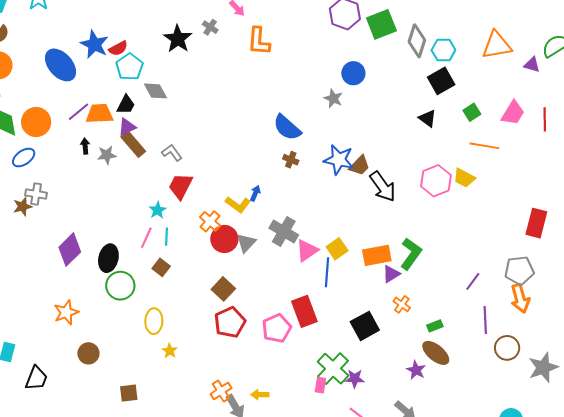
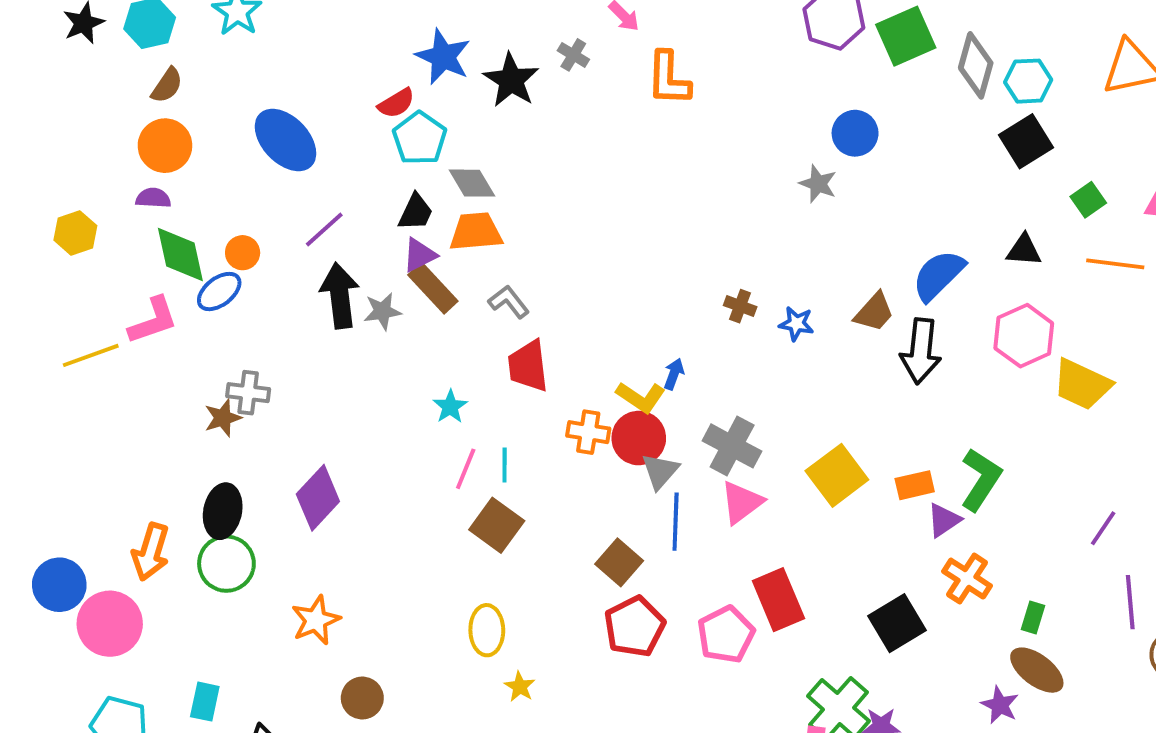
blue star: (94, 44) -> (443, 57), moved
orange trapezoid: (100, 114) -> (476, 232), moved
black triangle: (428, 118) -> (1024, 250), moved, turned -30
orange circle: (36, 122) -> (243, 253), size x0.6
blue semicircle: (287, 128) -> (938, 275), moved, turned 96
black arrow: (85, 146) -> (340, 296), size x2.0
blue ellipse: (24, 158) -> (219, 292), moved
blue star: (339, 160) -> (796, 324), moved, size x0.6
yellow trapezoid: (464, 178) -> (1082, 384), moved, size x1.4
red trapezoid: (181, 186) -> (528, 366), turned -32
black arrow: (383, 187) -> (921, 351), turned 44
cyan star: (158, 210) -> (450, 407), moved
orange cross: (210, 221) -> (588, 432), turned -30
red circle: (224, 239) -> (639, 438), moved
yellow square: (337, 249) -> (837, 475), size x1.4
pink triangle: (307, 250) -> (742, 502), moved
orange rectangle: (377, 255) -> (915, 485), size x0.7
black ellipse: (108, 258) -> (223, 511), moved
brown square: (161, 267) -> (497, 525), size x1.5
blue line: (327, 272) -> (676, 522), moved
green circle: (120, 286) -> (226, 564), moved
orange cross: (402, 304) -> (967, 579), size x1.4
green rectangle: (435, 326) -> (1033, 618), turned -49

